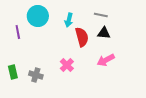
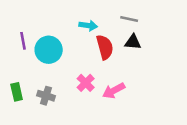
cyan circle: (38, 16) -> (49, 50), moved
cyan arrow: (69, 20) -> (88, 25), turned -96
pink arrow: (106, 60) -> (114, 91), moved

